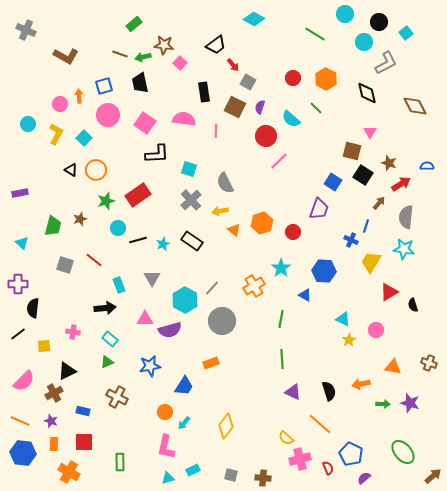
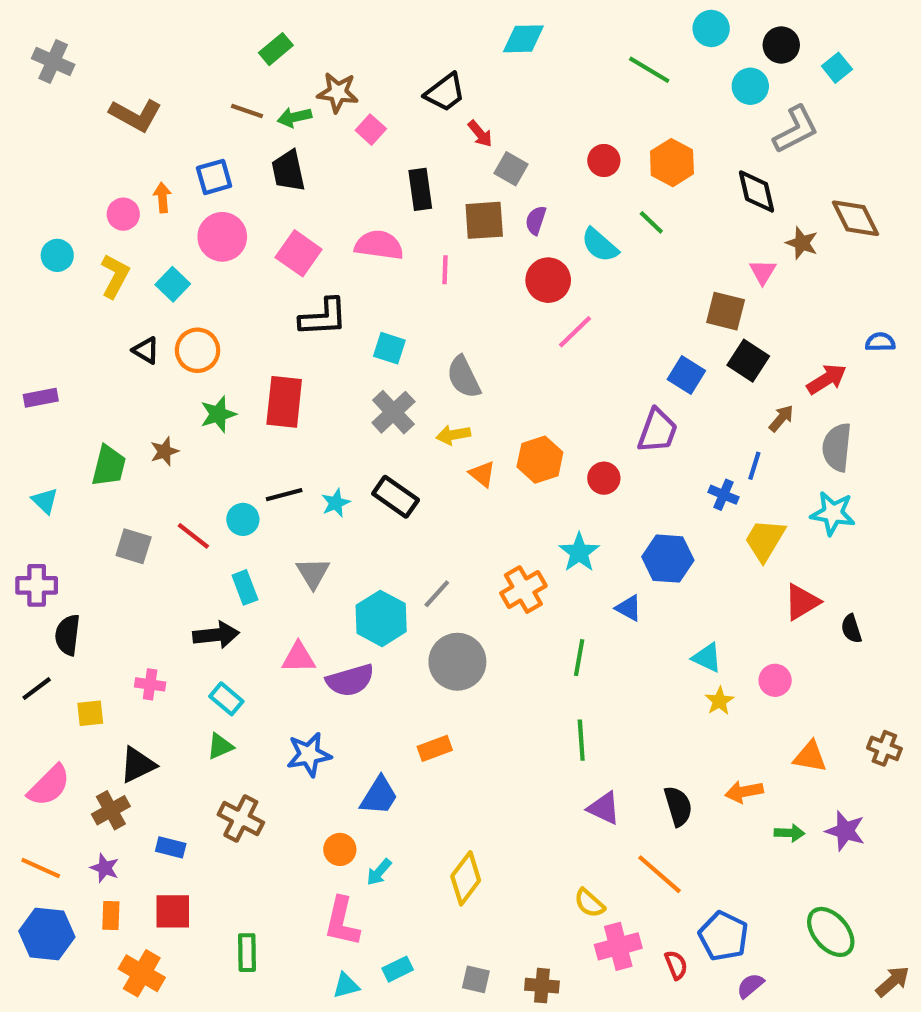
cyan diamond: (254, 19) -> (523, 39), turned -30
brown square: (235, 107) -> (484, 220), turned -30
brown star: (389, 163) -> (802, 243), moved
red rectangle: (138, 195) -> (284, 402), turned -50
cyan circle: (118, 228) -> (243, 519), moved

